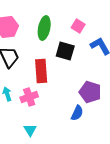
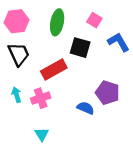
red rectangle: (41, 71) -> (54, 70), turned 65
blue semicircle: (77, 113) -> (86, 108), moved, turned -91

